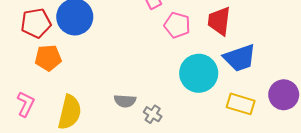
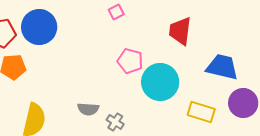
pink pentagon: (177, 25) -> (130, 61), moved
blue trapezoid: (240, 58) -> (222, 67), moved, turned -148

